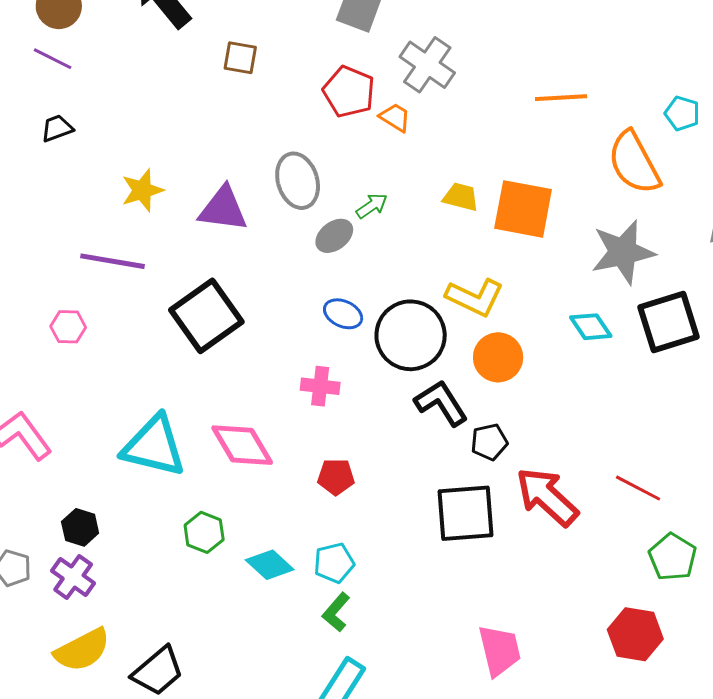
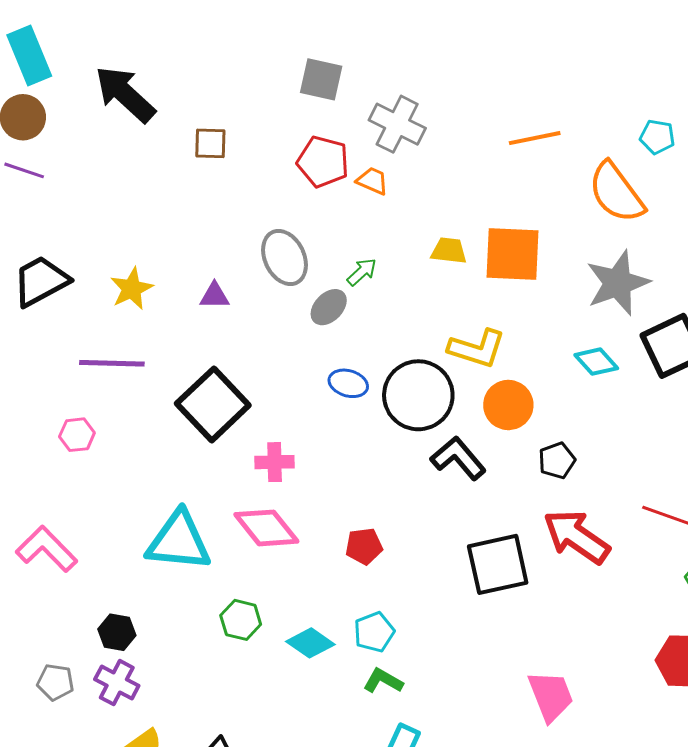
black trapezoid: (57, 128) -> (41, 281), moved, size x1.8
purple triangle: (223, 209) -> (214, 296), size x0.6
pink cross: (320, 386) -> (275, 462), moved
black pentagon: (489, 442) -> (557, 460), moved
green L-shape: (336, 612) -> (383, 681), turned 87

